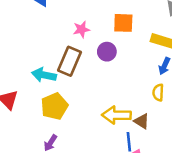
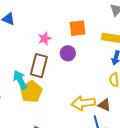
cyan arrow: (44, 75) -> (20, 80), turned 60
yellow pentagon: (54, 106) -> (31, 92), moved

